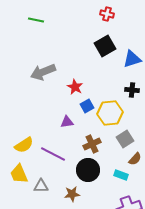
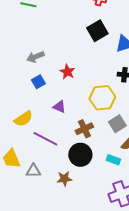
gray arrow: (43, 72) -> (35, 57), size x0.7
blue square: (87, 106) -> (38, 82), moved
purple triangle: (67, 122) -> (59, 107), turned 32
yellow semicircle: (24, 145) -> (23, 119), moved

